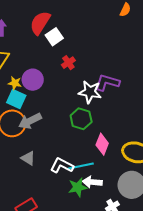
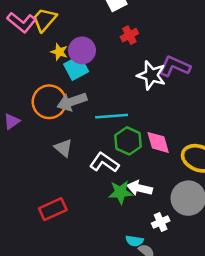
cyan square: (16, 99) -> (76, 68), moved, turned 30
green hexagon: (81, 119) -> (128, 141), moved
pink diamond: (102, 144) -> (158, 142), turned -45
cyan line: (81, 166) -> (112, 116), moved

